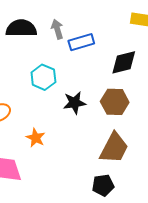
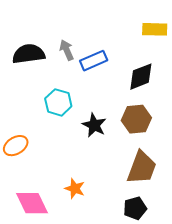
black star: (75, 103) -> (94, 125), turned -30
orange star: (36, 138) -> (75, 189), moved

